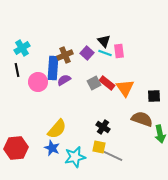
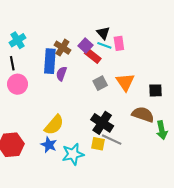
brown cross: (65, 55) -> (62, 48), turned -35
purple semicircle: (64, 80) -> (61, 74), turned -40
pink circle: (38, 82) -> (18, 84), moved
gray square: (94, 83) -> (100, 83), moved
red rectangle: (107, 83) -> (93, 56), moved
black cross: (103, 127) -> (102, 123), size x1.5
gray line: (113, 156) -> (112, 140), moved

